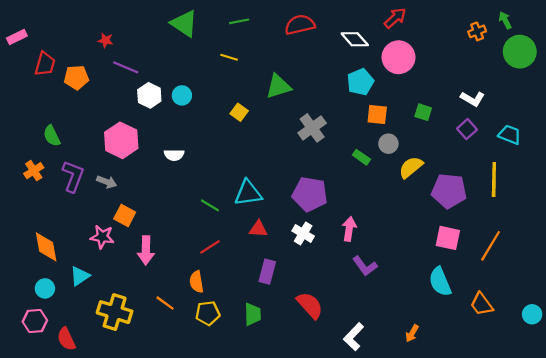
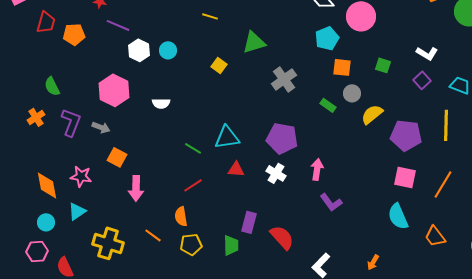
pink star: (102, 237) -> (81, 176), moved
purple rectangle: (267, 272) -> (249, 222), moved

